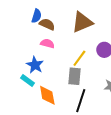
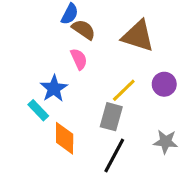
brown triangle: (82, 22) -> (138, 36), turned 30
pink semicircle: (47, 43) -> (79, 59), turned 40

